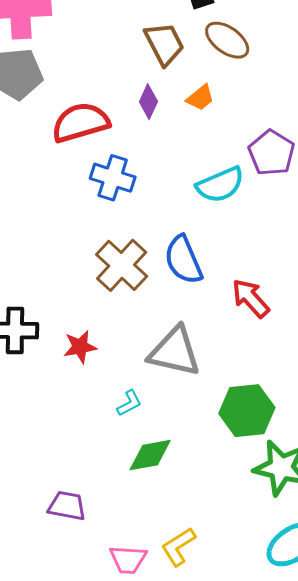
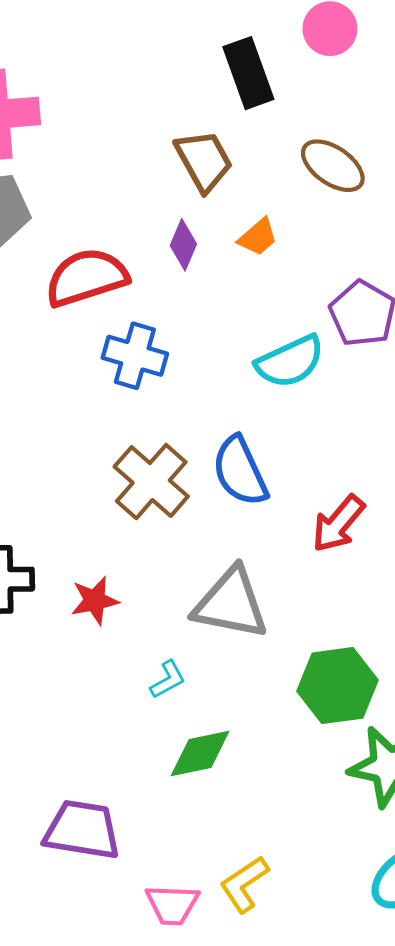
brown ellipse: (227, 40) -> (333, 166), moved
red arrow: (251, 298) -> (338, 524), turned -96
purple trapezoid: (67, 506) -> (82, 830), size x1.4

